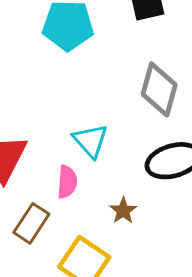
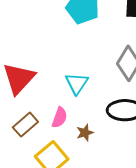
pink semicircle: (67, 182) -> (60, 117), moved

